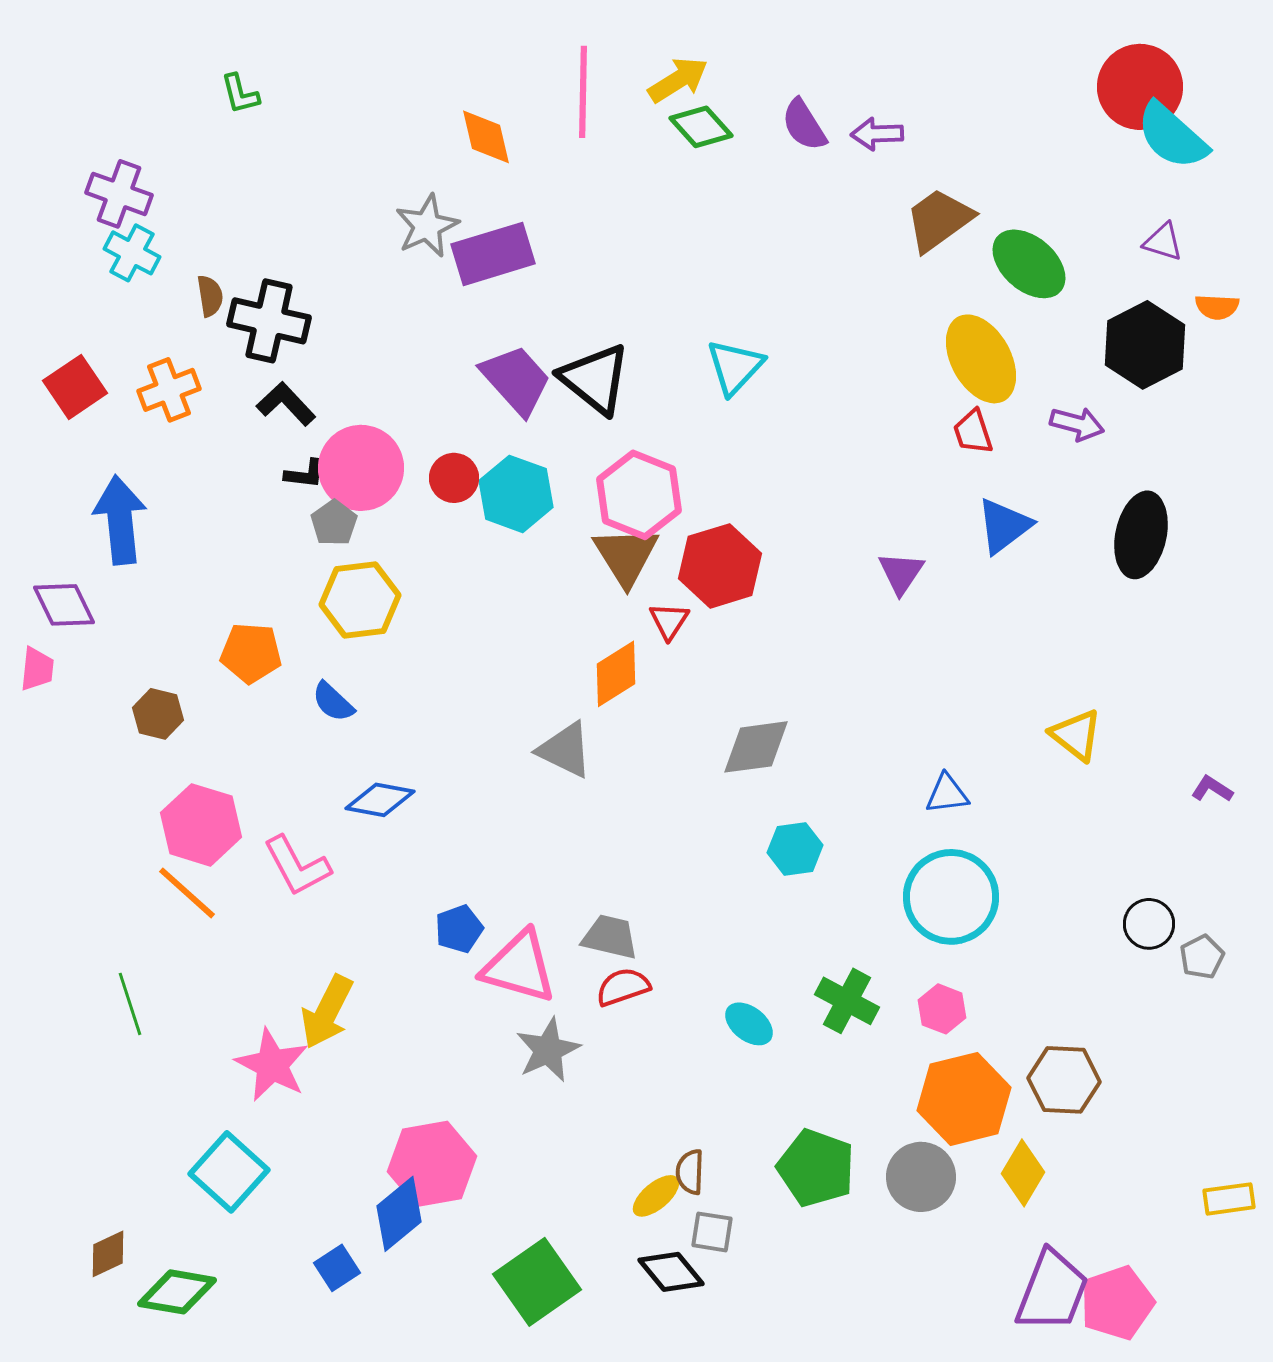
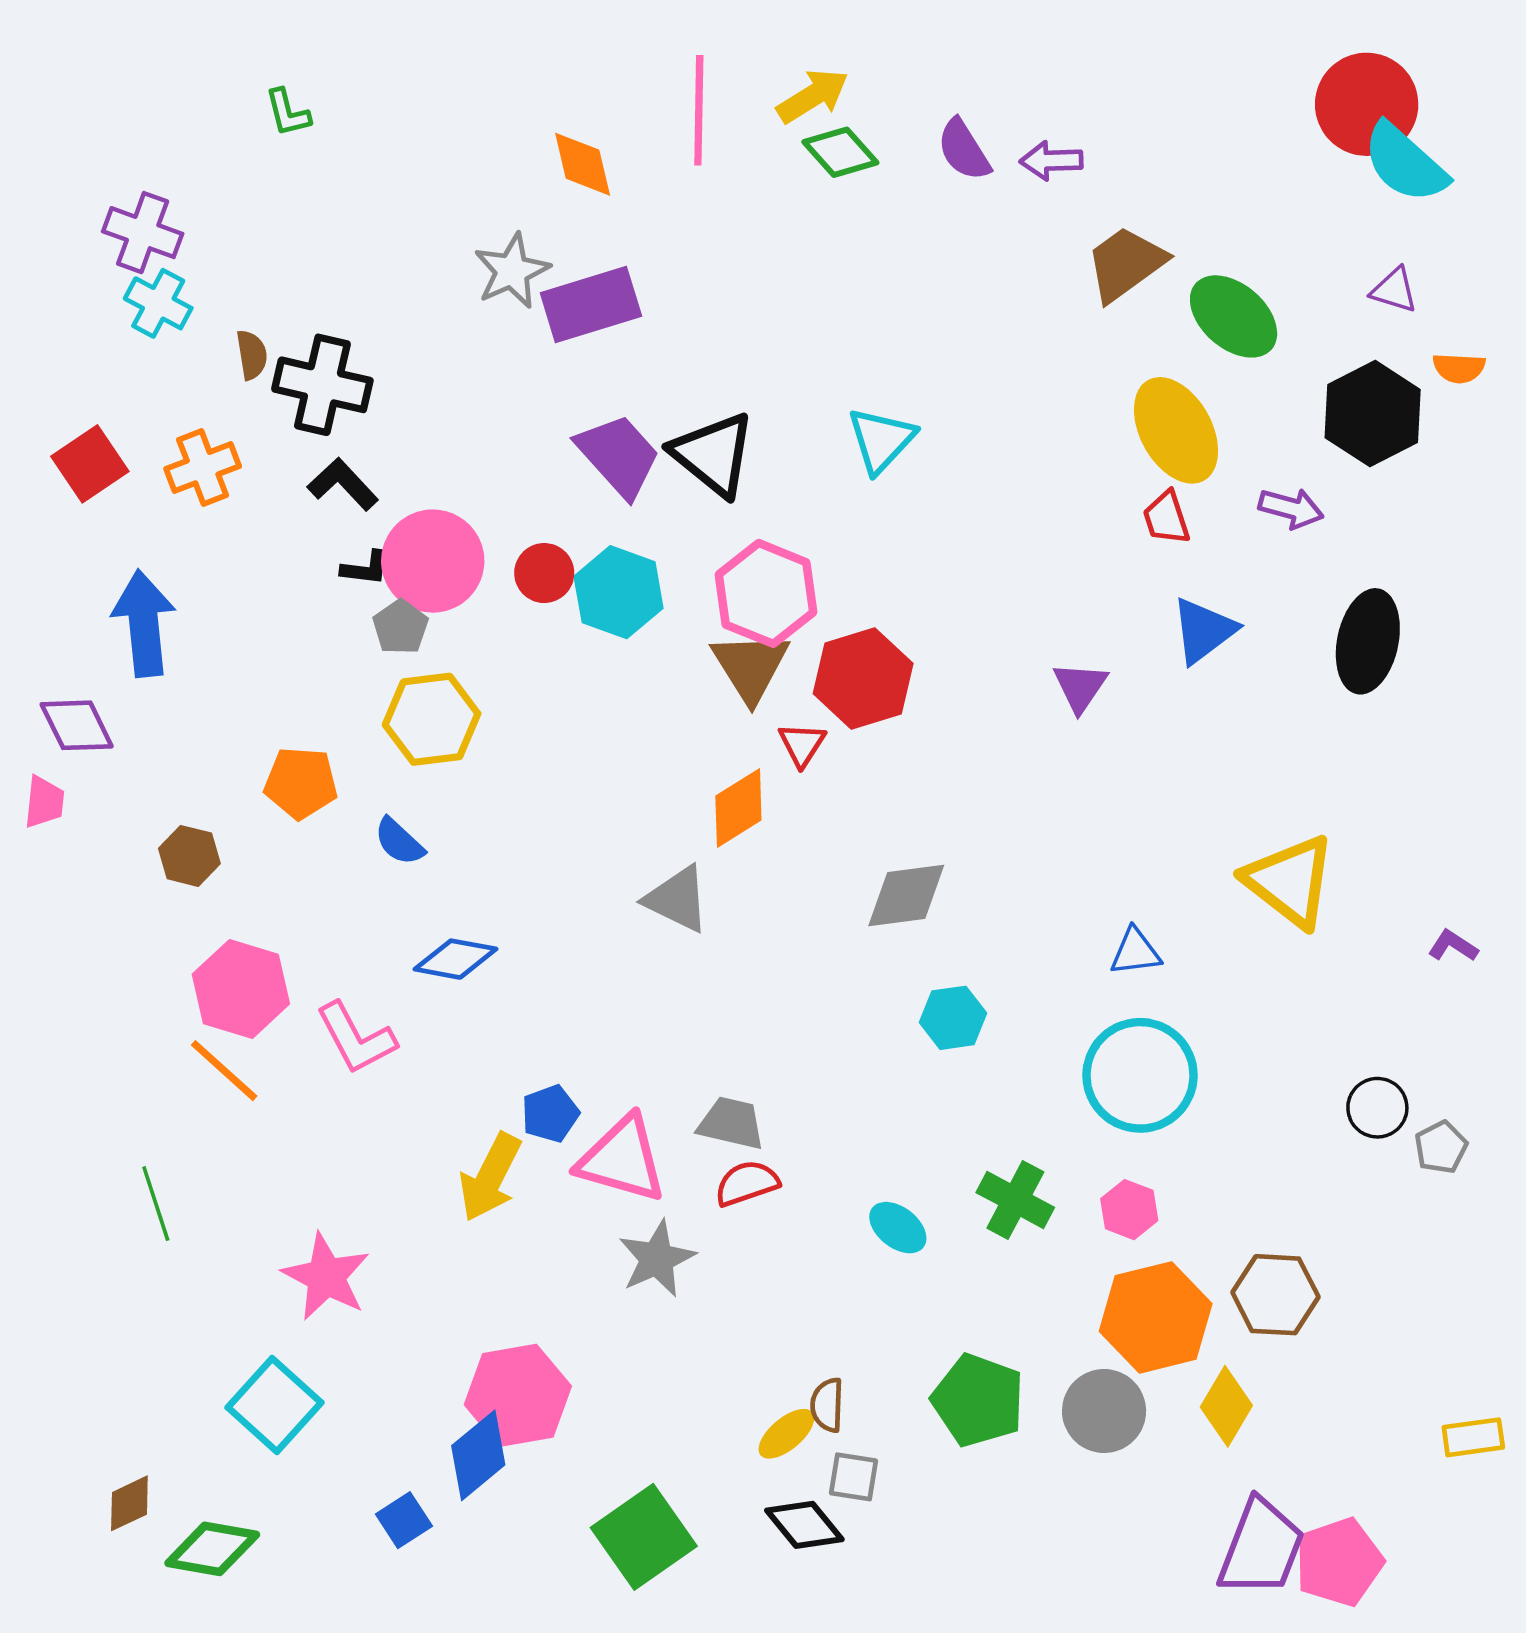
yellow triangle: (1076, 735) -> (1290, 881), size x1.5
yellow arrow: (327, 1012) -> (490, 1177), moved

